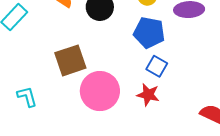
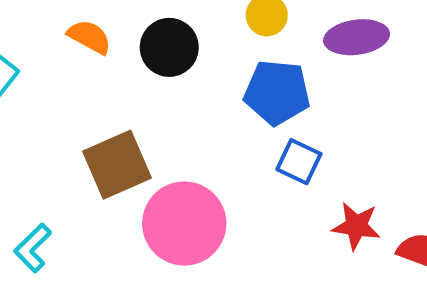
red star: (148, 95) -> (356, 226), moved
cyan L-shape: (27, 97) -> (33, 248), turned -115

